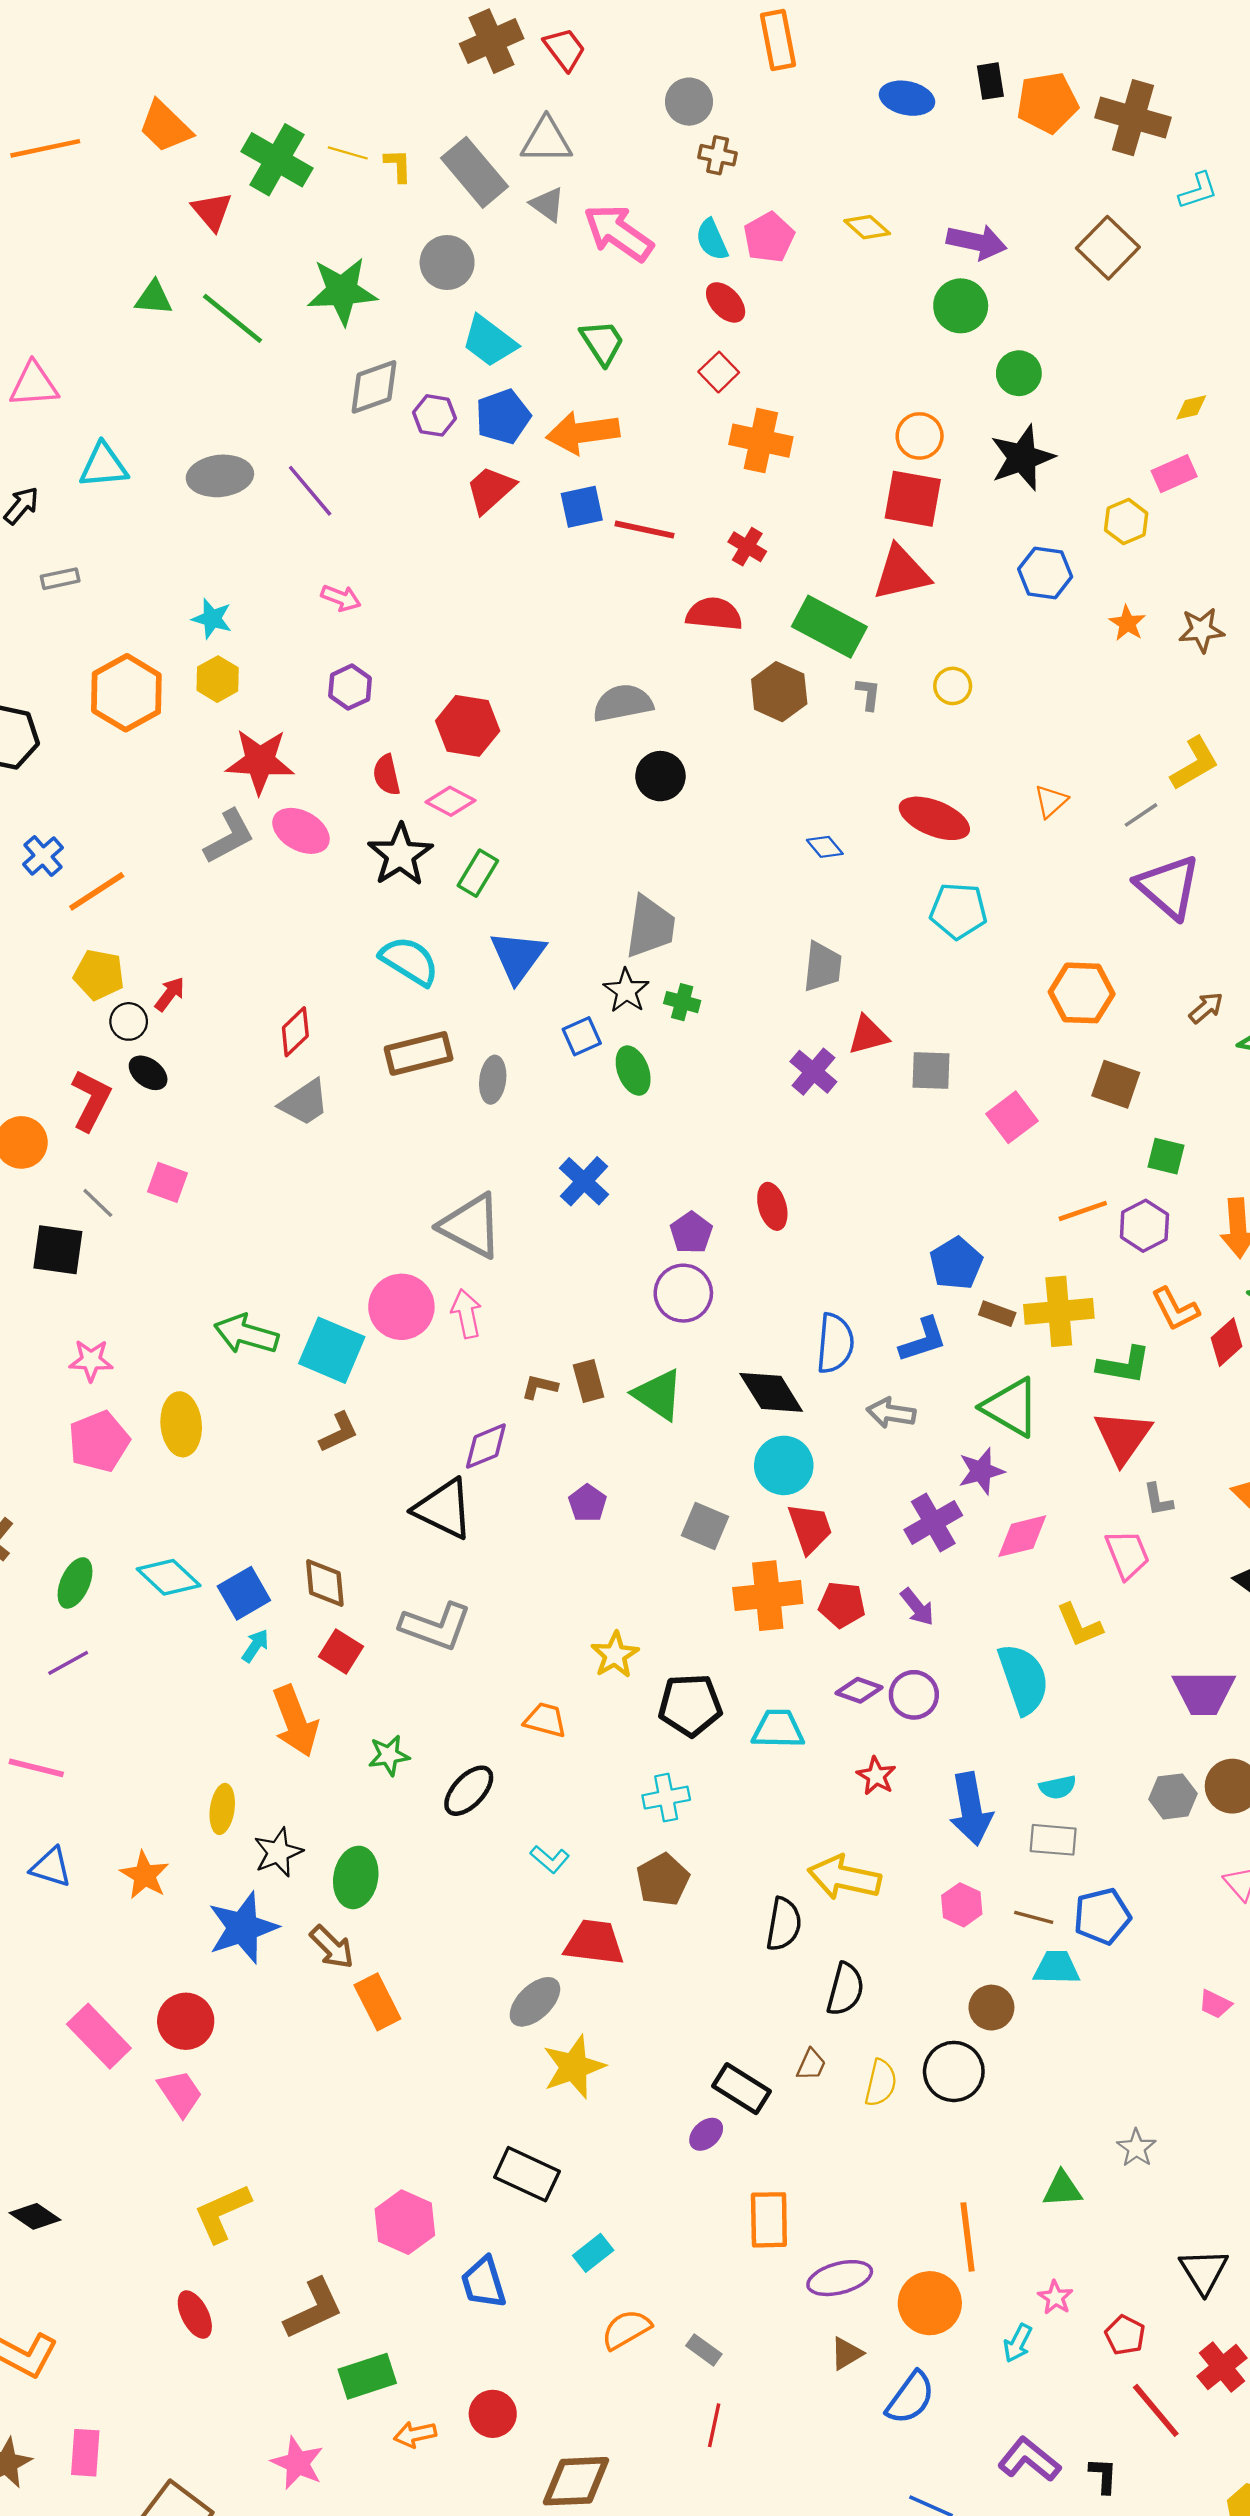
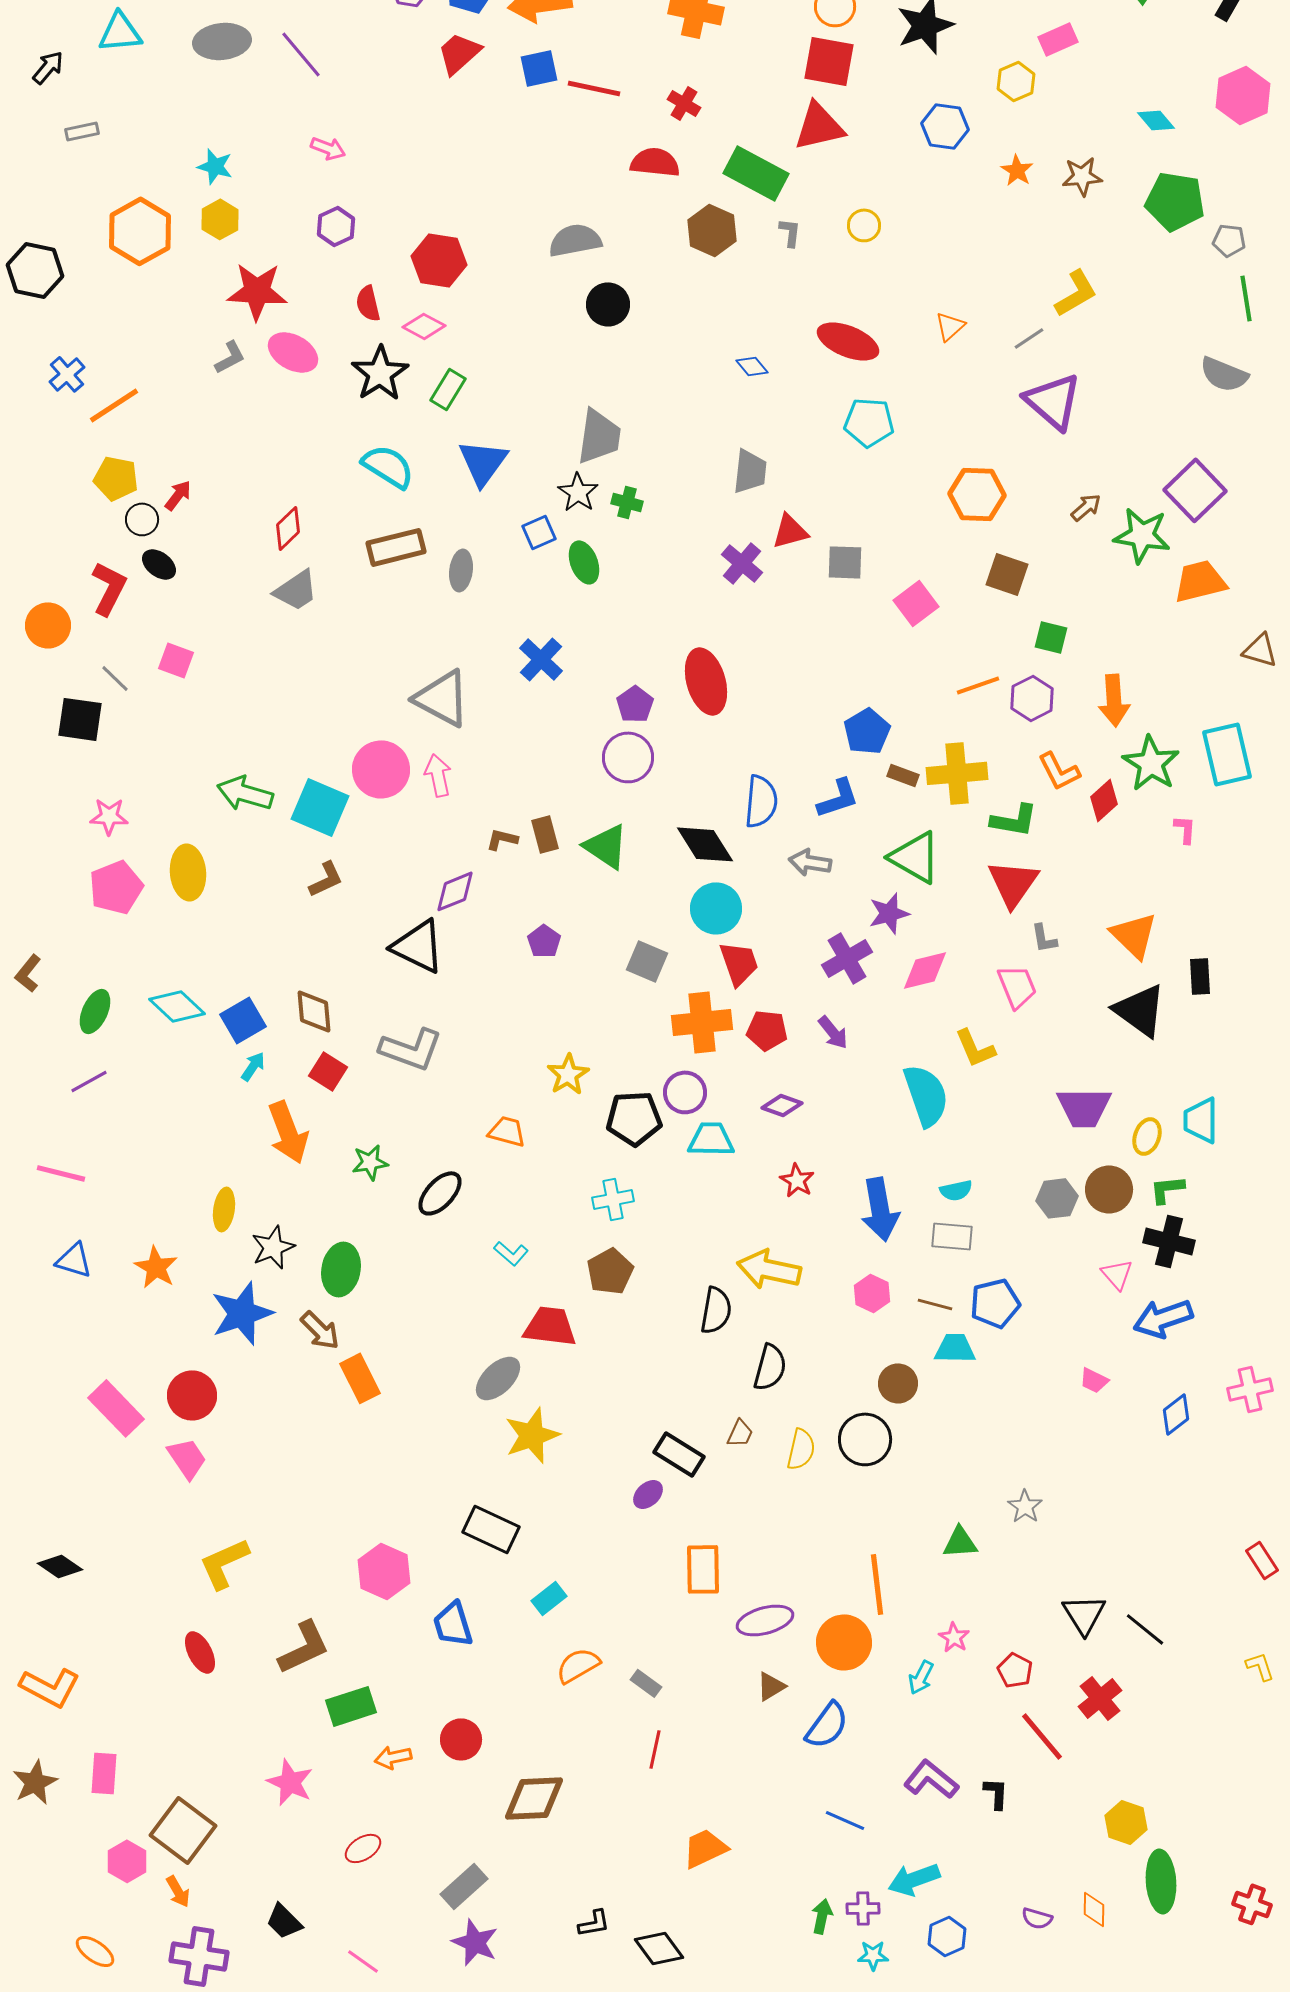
gray L-shape: (229, 837) -> (230, 357), size x0.7
red ellipse: (772, 1206) -> (706, 681), size x1.6
purple circle: (914, 1695) -> (685, 1092), moved

